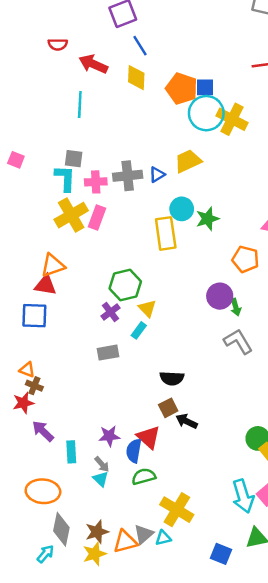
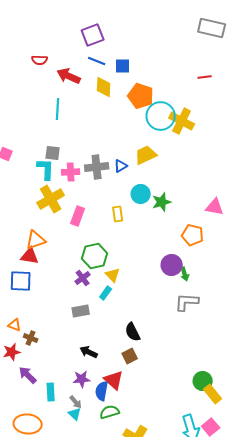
blue line: (140, 46) -> (97, 61), moved, turned -36
blue square: (205, 87) -> (123, 66), moved
pink rectangle: (97, 217) -> (78, 216), moved
yellow rectangle: (166, 233) -> (118, 214), moved, size x0.6
gray L-shape: (238, 341) -> (187, 302), turned -55
black semicircle: (172, 378) -> (133, 332), turned 60
brown cross: (34, 386) -> (31, 338), moved
black arrow: (187, 421) -> (89, 352), moved

